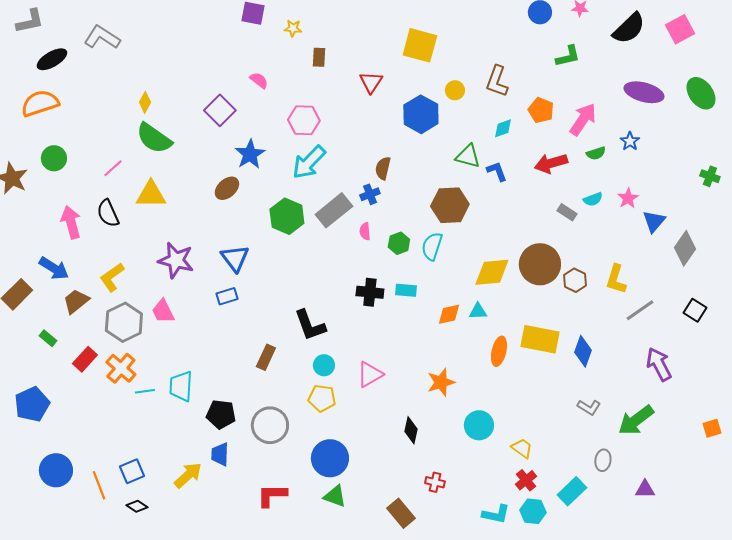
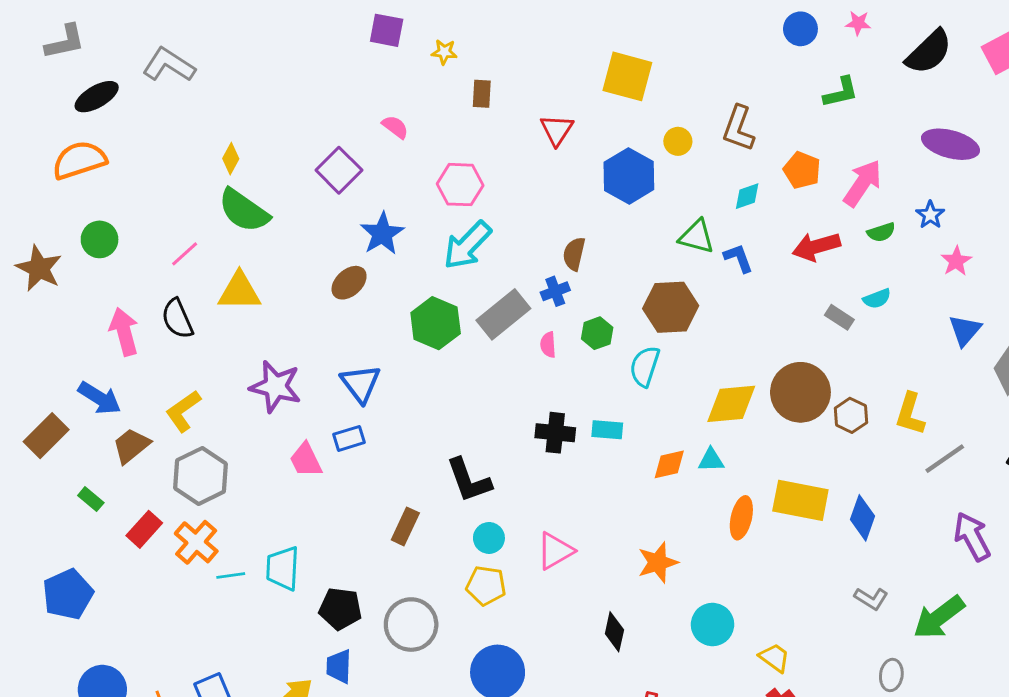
pink star: (628, 198) -> (956, 261), moved
green hexagon: (399, 243) -> (597, 333), moved
pink trapezoid: (163, 311) -> (306, 460), moved

